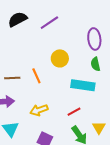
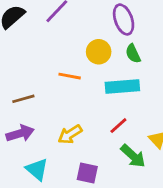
yellow circle: (60, 58) -> (99, 52), moved
orange line: (36, 76) -> (70, 76), moved, turned -42

